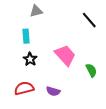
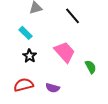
black line: (89, 20) -> (73, 16), moved
cyan rectangle: (26, 36) -> (26, 33), turned -40

